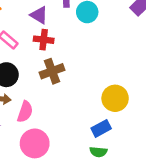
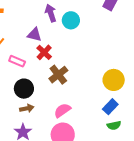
red cross: (44, 40) -> (44, 52), turned -35
pink semicircle: (25, 112) -> (62, 110), moved, turned -126

